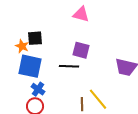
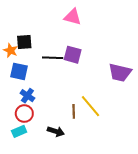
blue square: (30, 66) -> (19, 71), size x0.7
black line: (69, 66) -> (53, 58), moved

